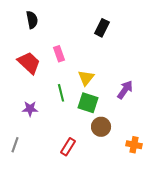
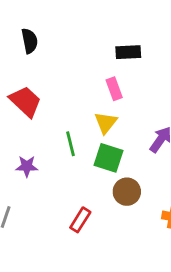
black rectangle: (102, 28) -> (128, 52), turned 60
pink rectangle: (59, 54) -> (114, 89), moved

